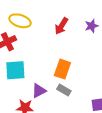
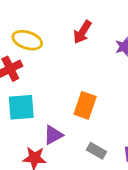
red arrow: (61, 26) -> (82, 32), moved
gray rectangle: (64, 90) -> (97, 151), moved

